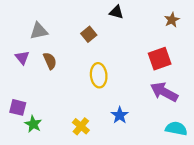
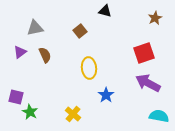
purple triangle: (22, 58) -> (20, 52), turned 32
blue star: (120, 115) -> (106, 95), moved

